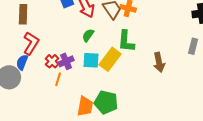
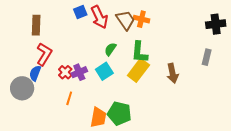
green semicircle: (88, 35) -> (110, 49), moved
yellow rectangle: (110, 59) -> (138, 70), moved
cyan square: (91, 60) -> (104, 71), turned -36
orange line: (58, 79) -> (69, 98), moved

